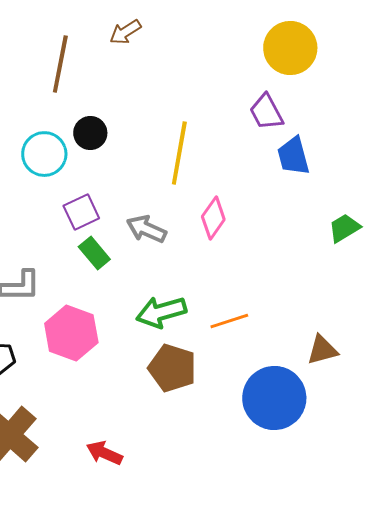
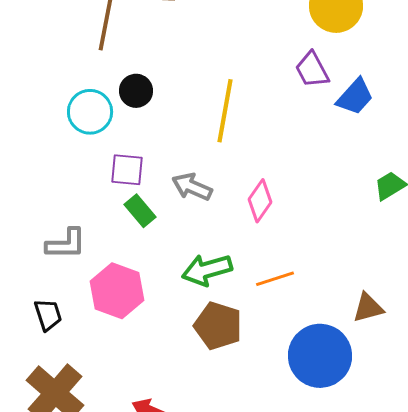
blue trapezoid: (293, 156) -> (355, 97), moved, turned -123
purple square: (81, 212) -> (127, 170), turned 30
pink diamond: (213, 218) -> (260, 201), moved

